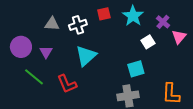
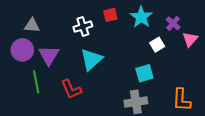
gray triangle: (52, 24) -> (32, 25), moved
purple triangle: (46, 52) -> (49, 55), size x1.5
green line: (34, 77) -> (36, 82), turned 40

